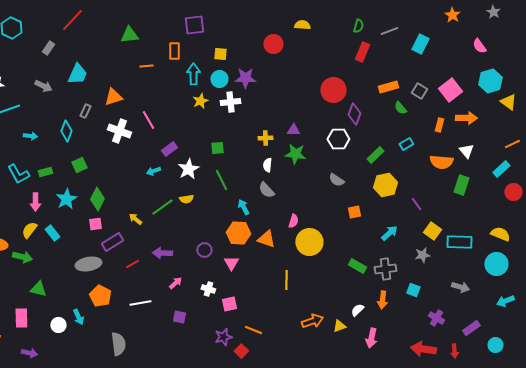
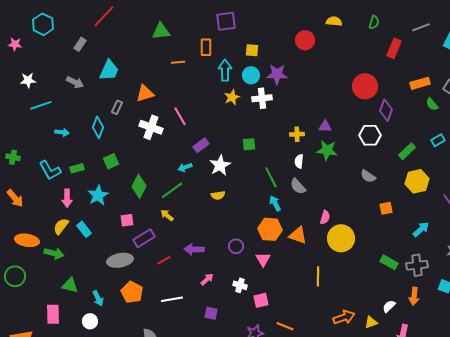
green semicircle: (358, 26) -> (374, 22), moved
green line: (221, 180) -> (271, 177), moved
green diamond: (97, 199) -> (139, 186), moved
green line: (162, 207) -> (172, 190), moved
cyan arrow: (78, 317) -> (98, 298), moved

